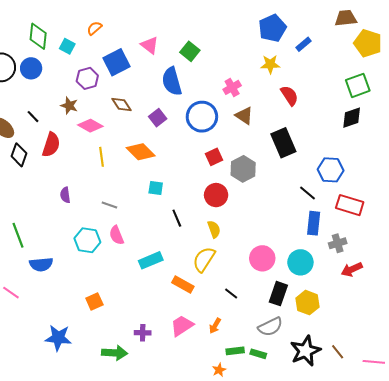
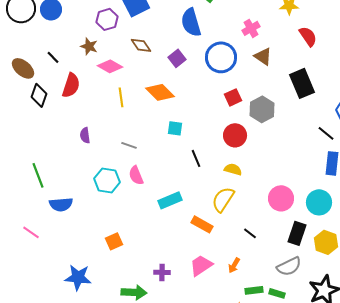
yellow semicircle: (214, 229) -> (233, 169), turned -54

